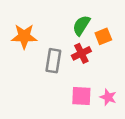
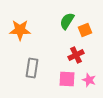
red cross: (81, 53) -> (76, 55), moved
gray rectangle: (53, 61) -> (32, 68), moved

